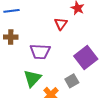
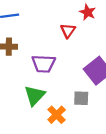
gray square: (72, 81) -> (81, 98), turned 32

